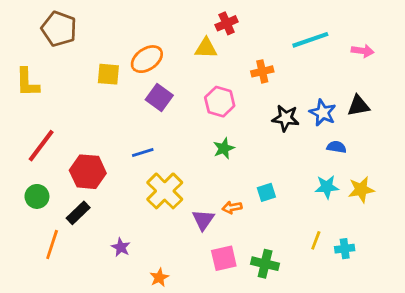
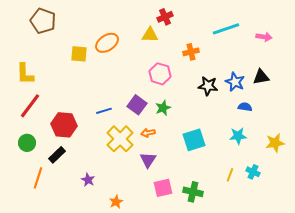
yellow L-shape: (27, 82) -> (25, 74), moved
purple square: (159, 98) -> (137, 105), moved
yellow star: (361, 190) -> (275, 143), moved
cyan square: (266, 192) -> (194, 140), size x1.6
orange arrow: (232, 207) -> (148, 133), moved
cyan cross: (345, 249) -> (253, 172), moved, turned 32

